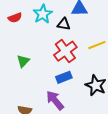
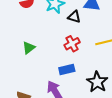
red cross: (65, 51) -> (72, 44), size x0.7

